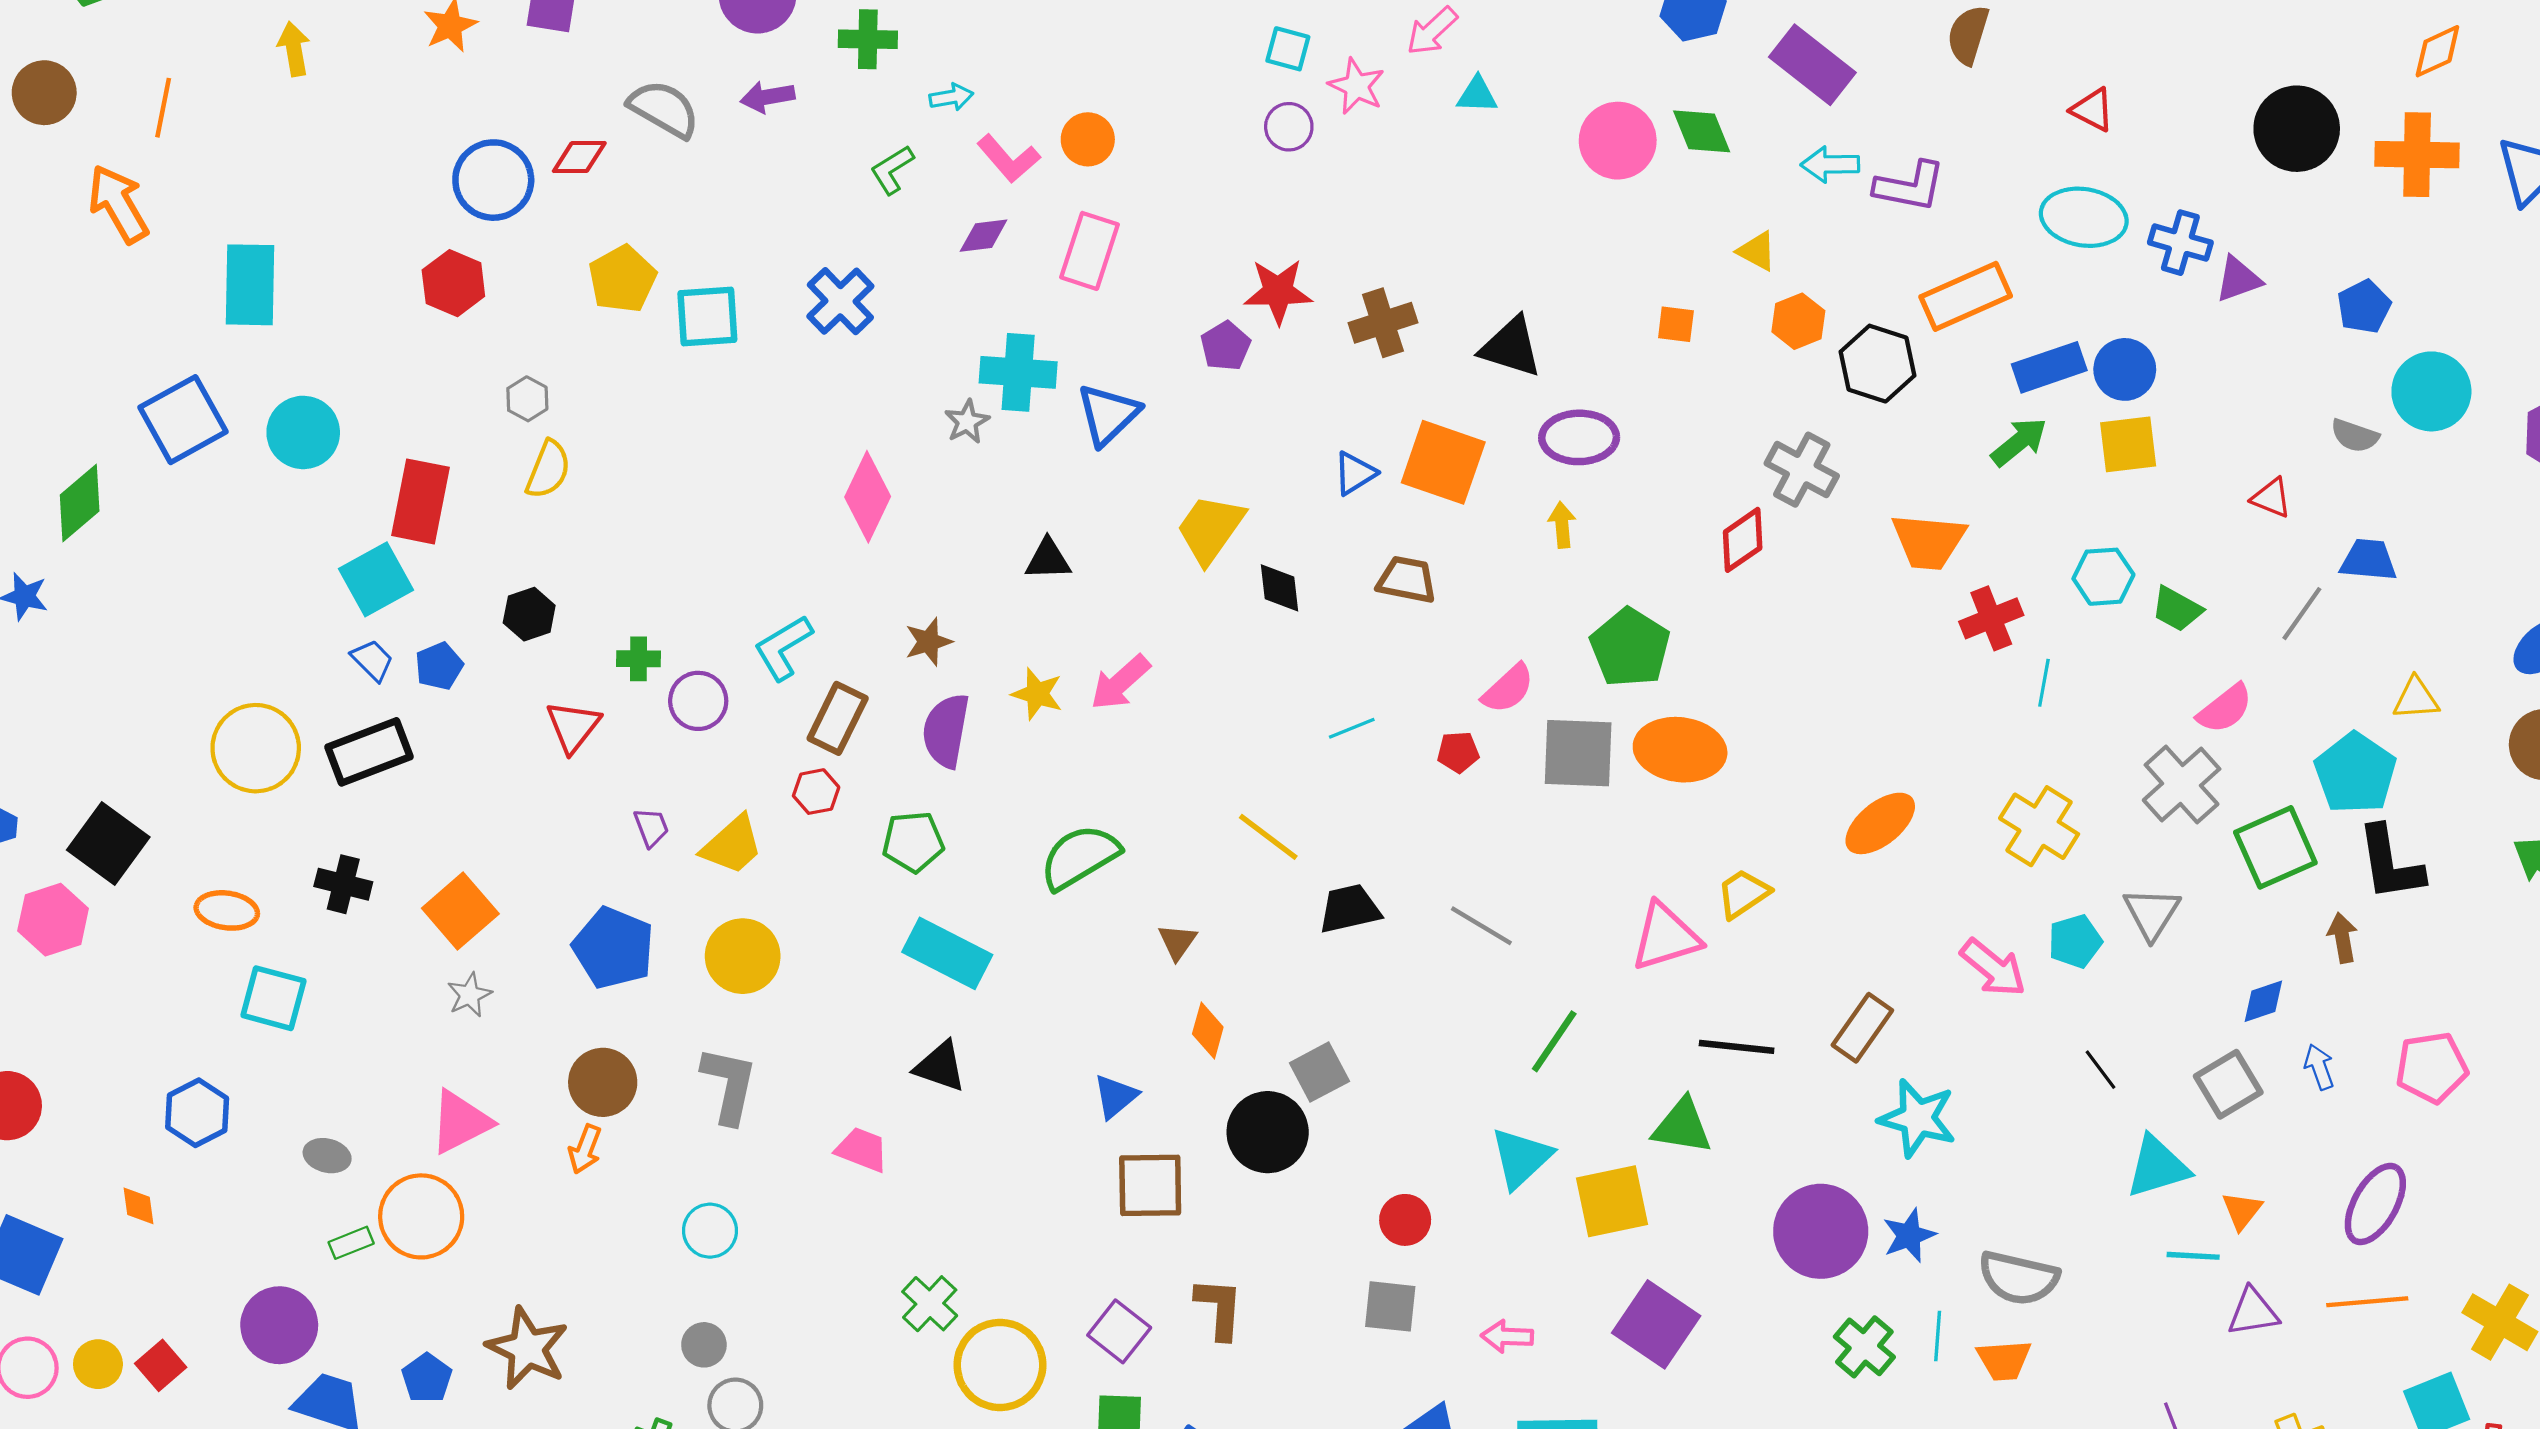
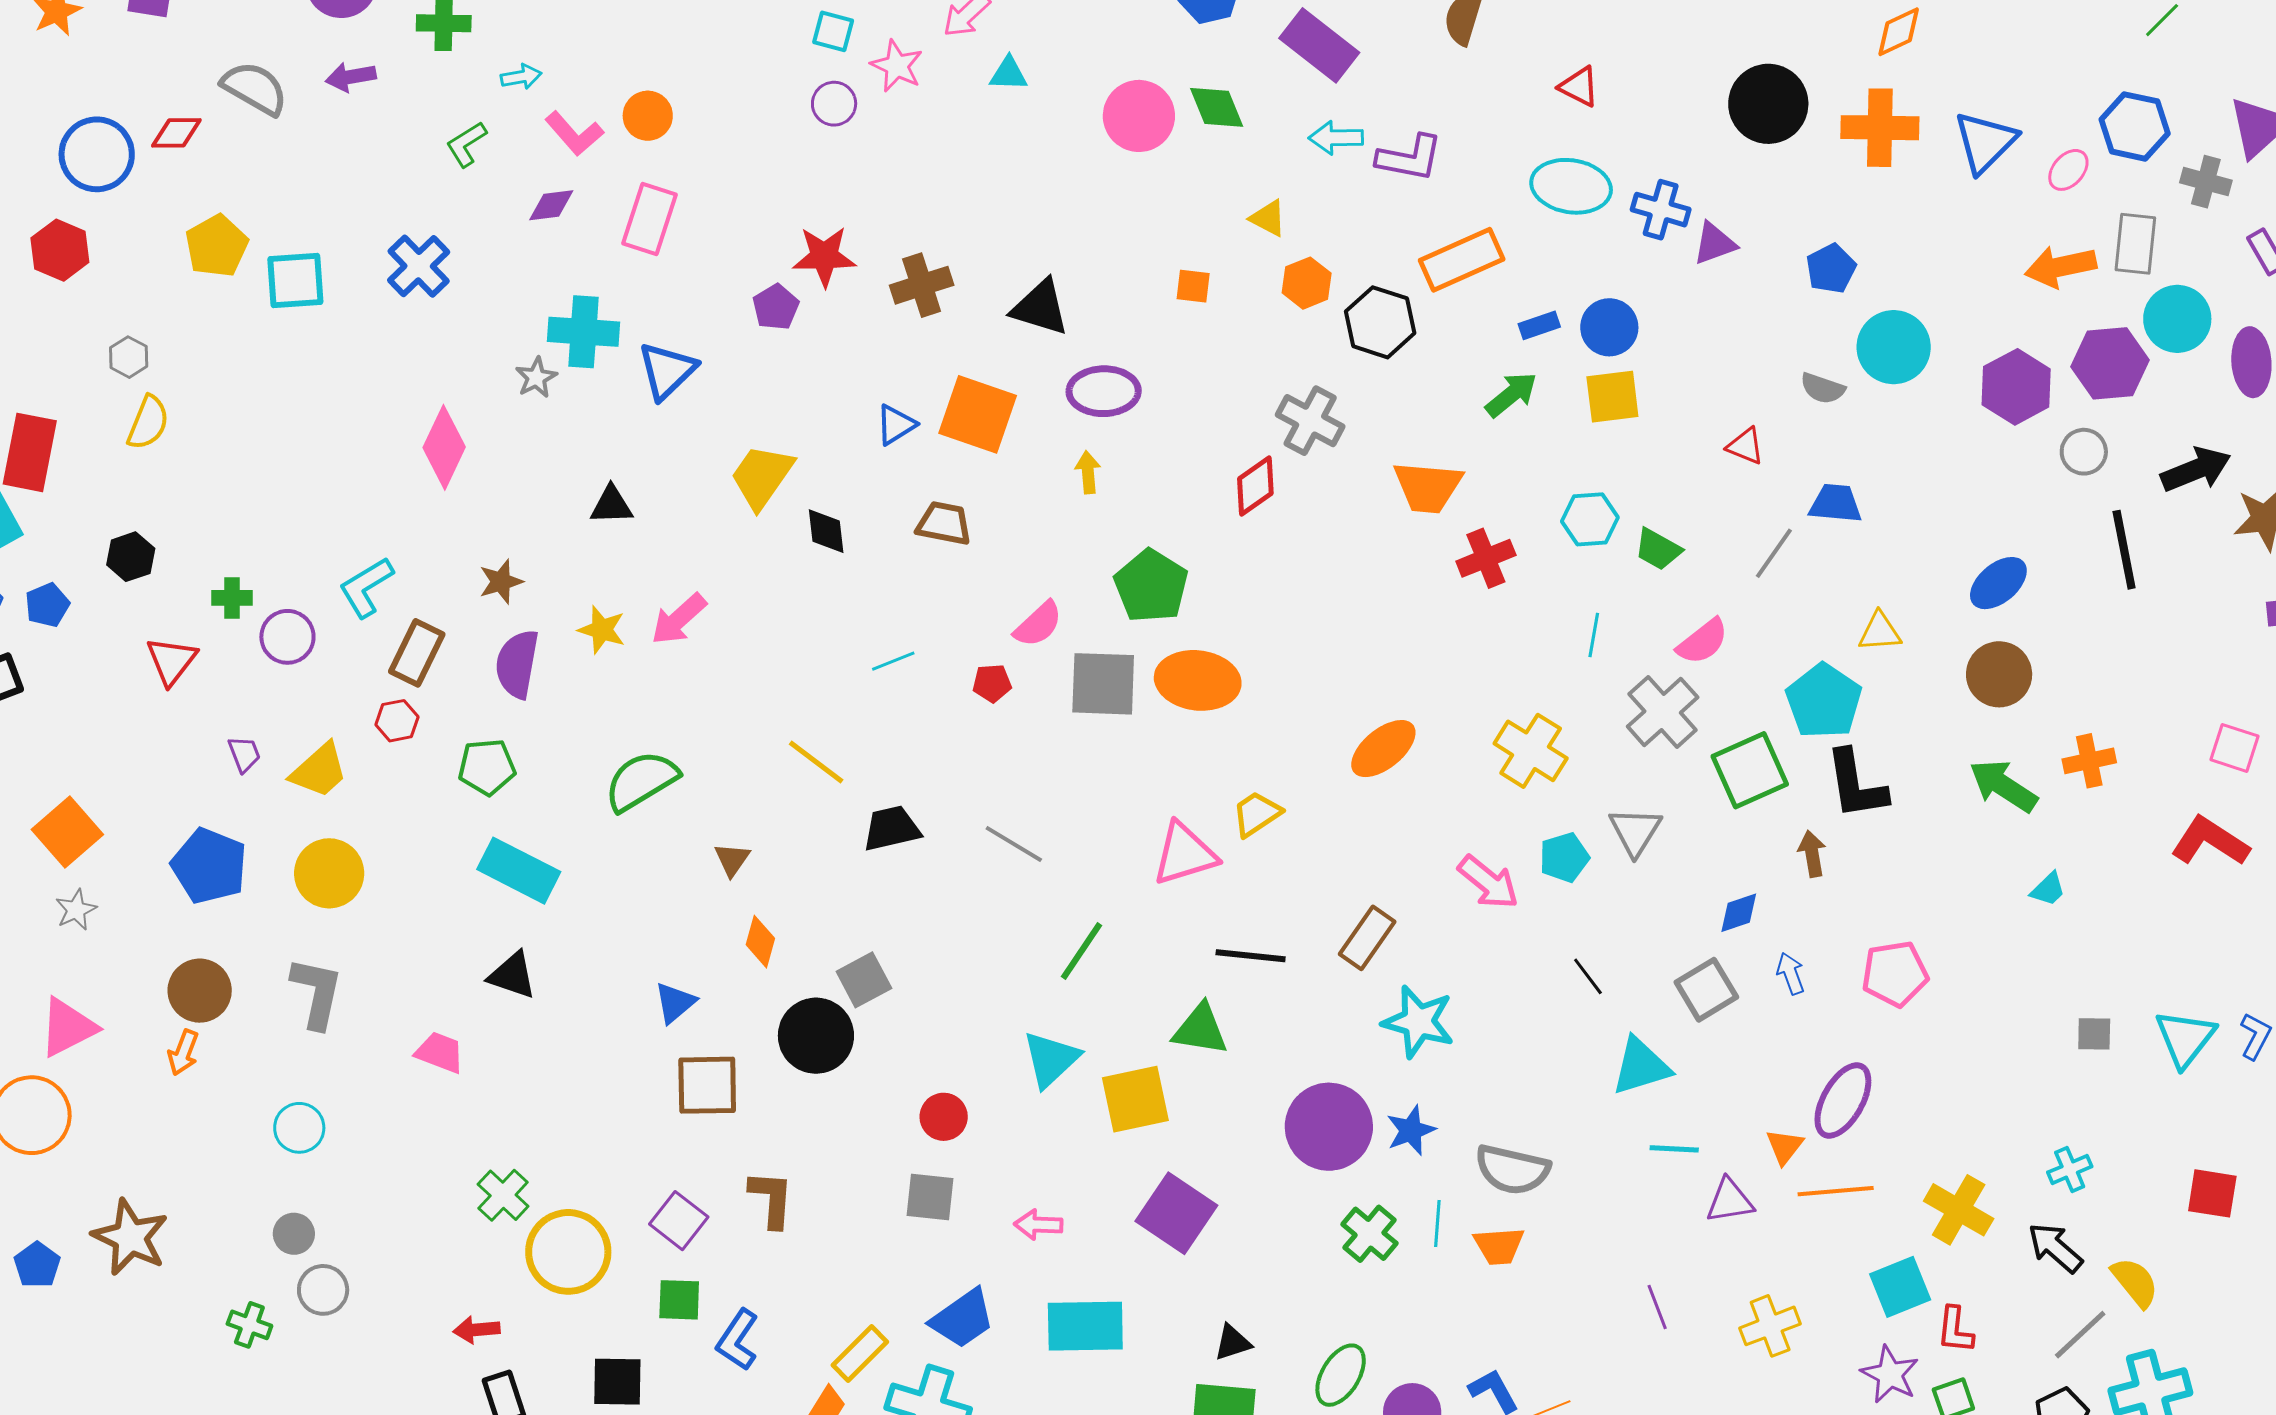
blue rectangle: (2049, 367) -> (1539, 325), size x0.6
cyan line: (2044, 683) -> (1594, 635), moved
orange triangle: (2242, 1211) -> (1785, 1147), moved

